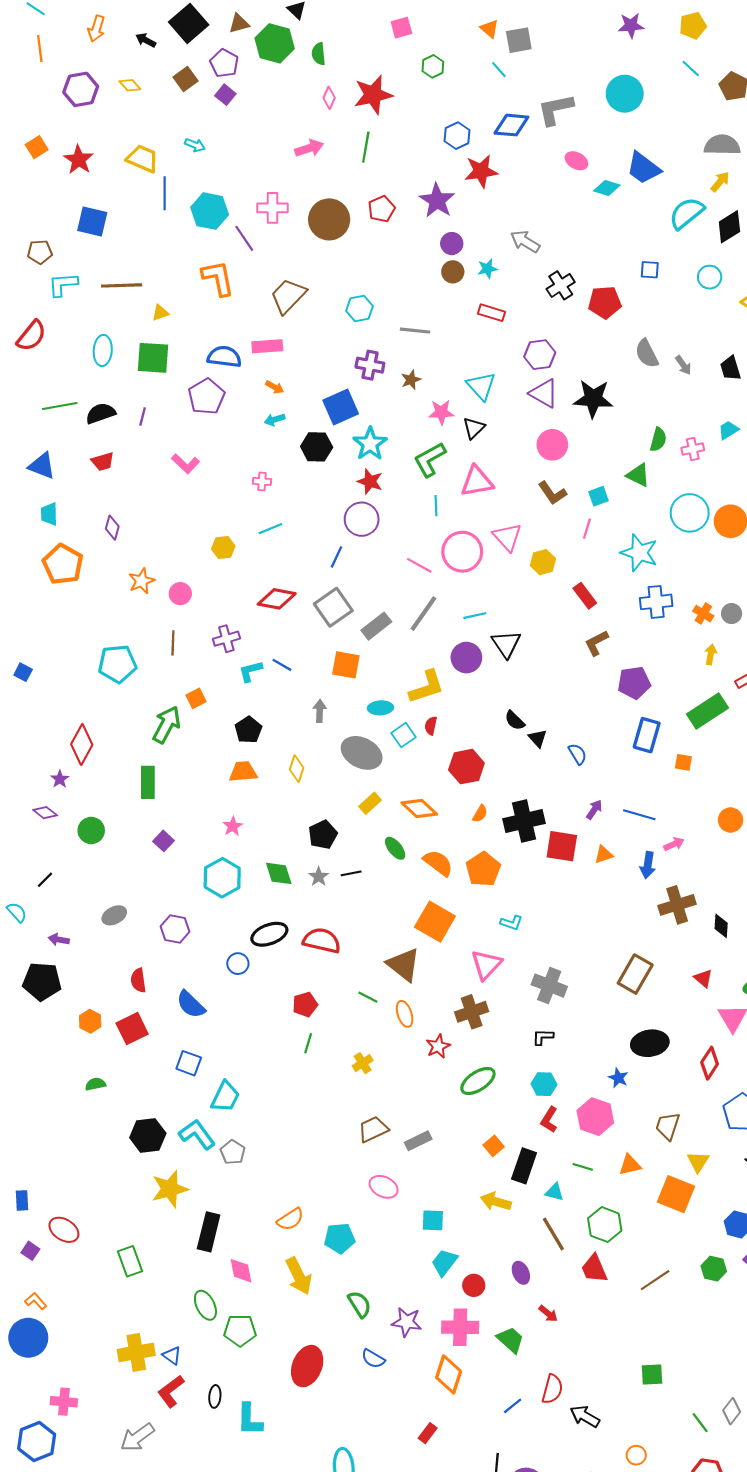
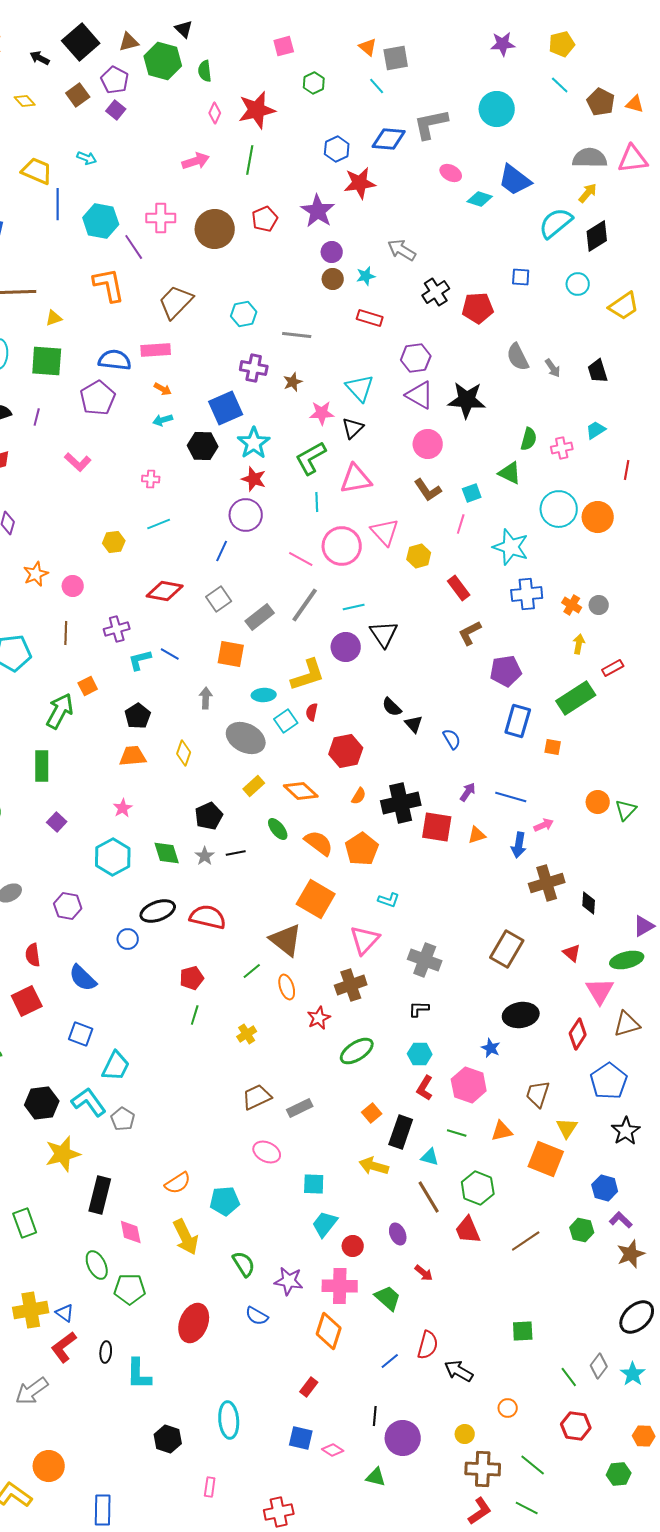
gray square: (333, 607) -> (219, 599), size x0.7
green line: (368, 997) -> (252, 971), turned -66

